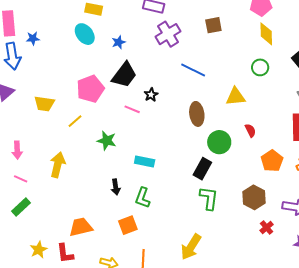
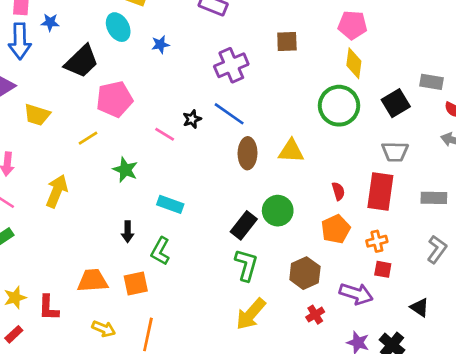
purple cross: (168, 34) -> (231, 65), moved
green circle: (260, 67) -> (339, 106), size x1.8
blue line: (193, 70) -> (229, 114), moved
black trapezoid: (124, 75) -> (82, 61), moved
yellow triangle: (235, 97) -> (291, 151), moved
yellow trapezoid: (44, 104) -> (37, 115), moved
red semicircle: (250, 131) -> (338, 191), moved
green circle: (219, 142) -> (278, 211), moved
orange trapezoid: (81, 227) -> (93, 281), moved
yellow arrow: (191, 247) -> (251, 314), moved

